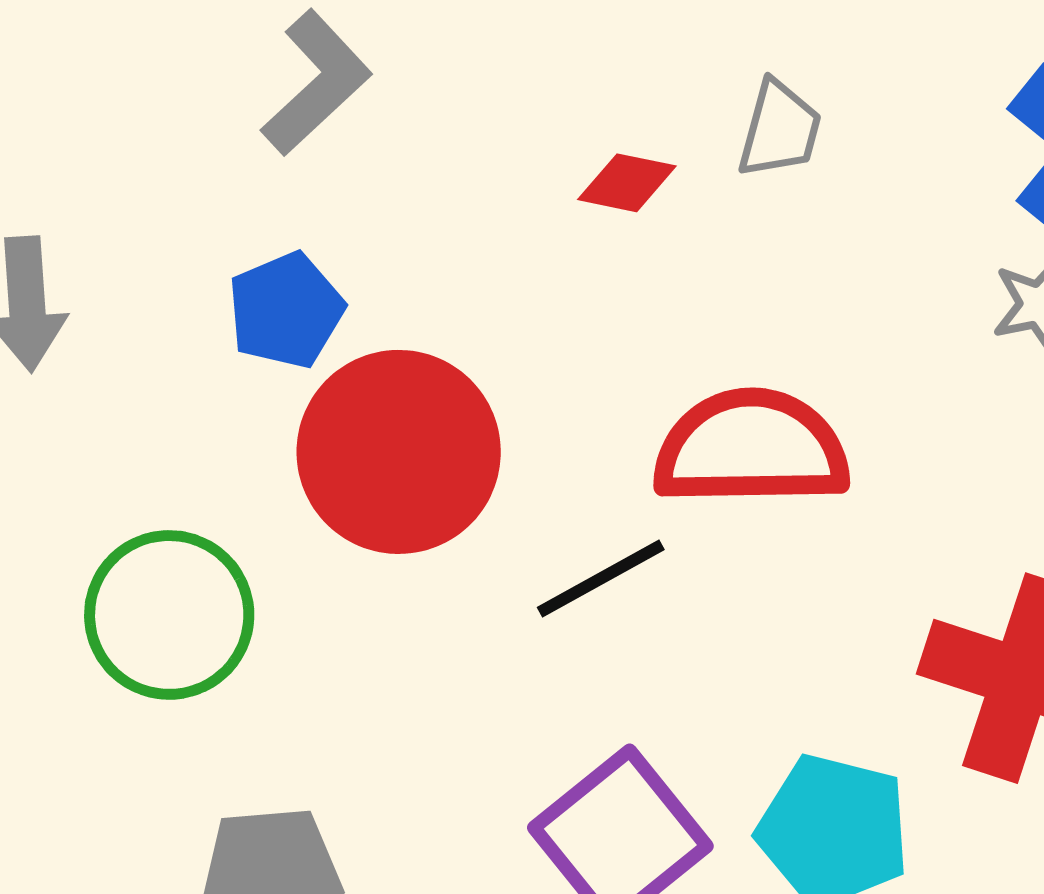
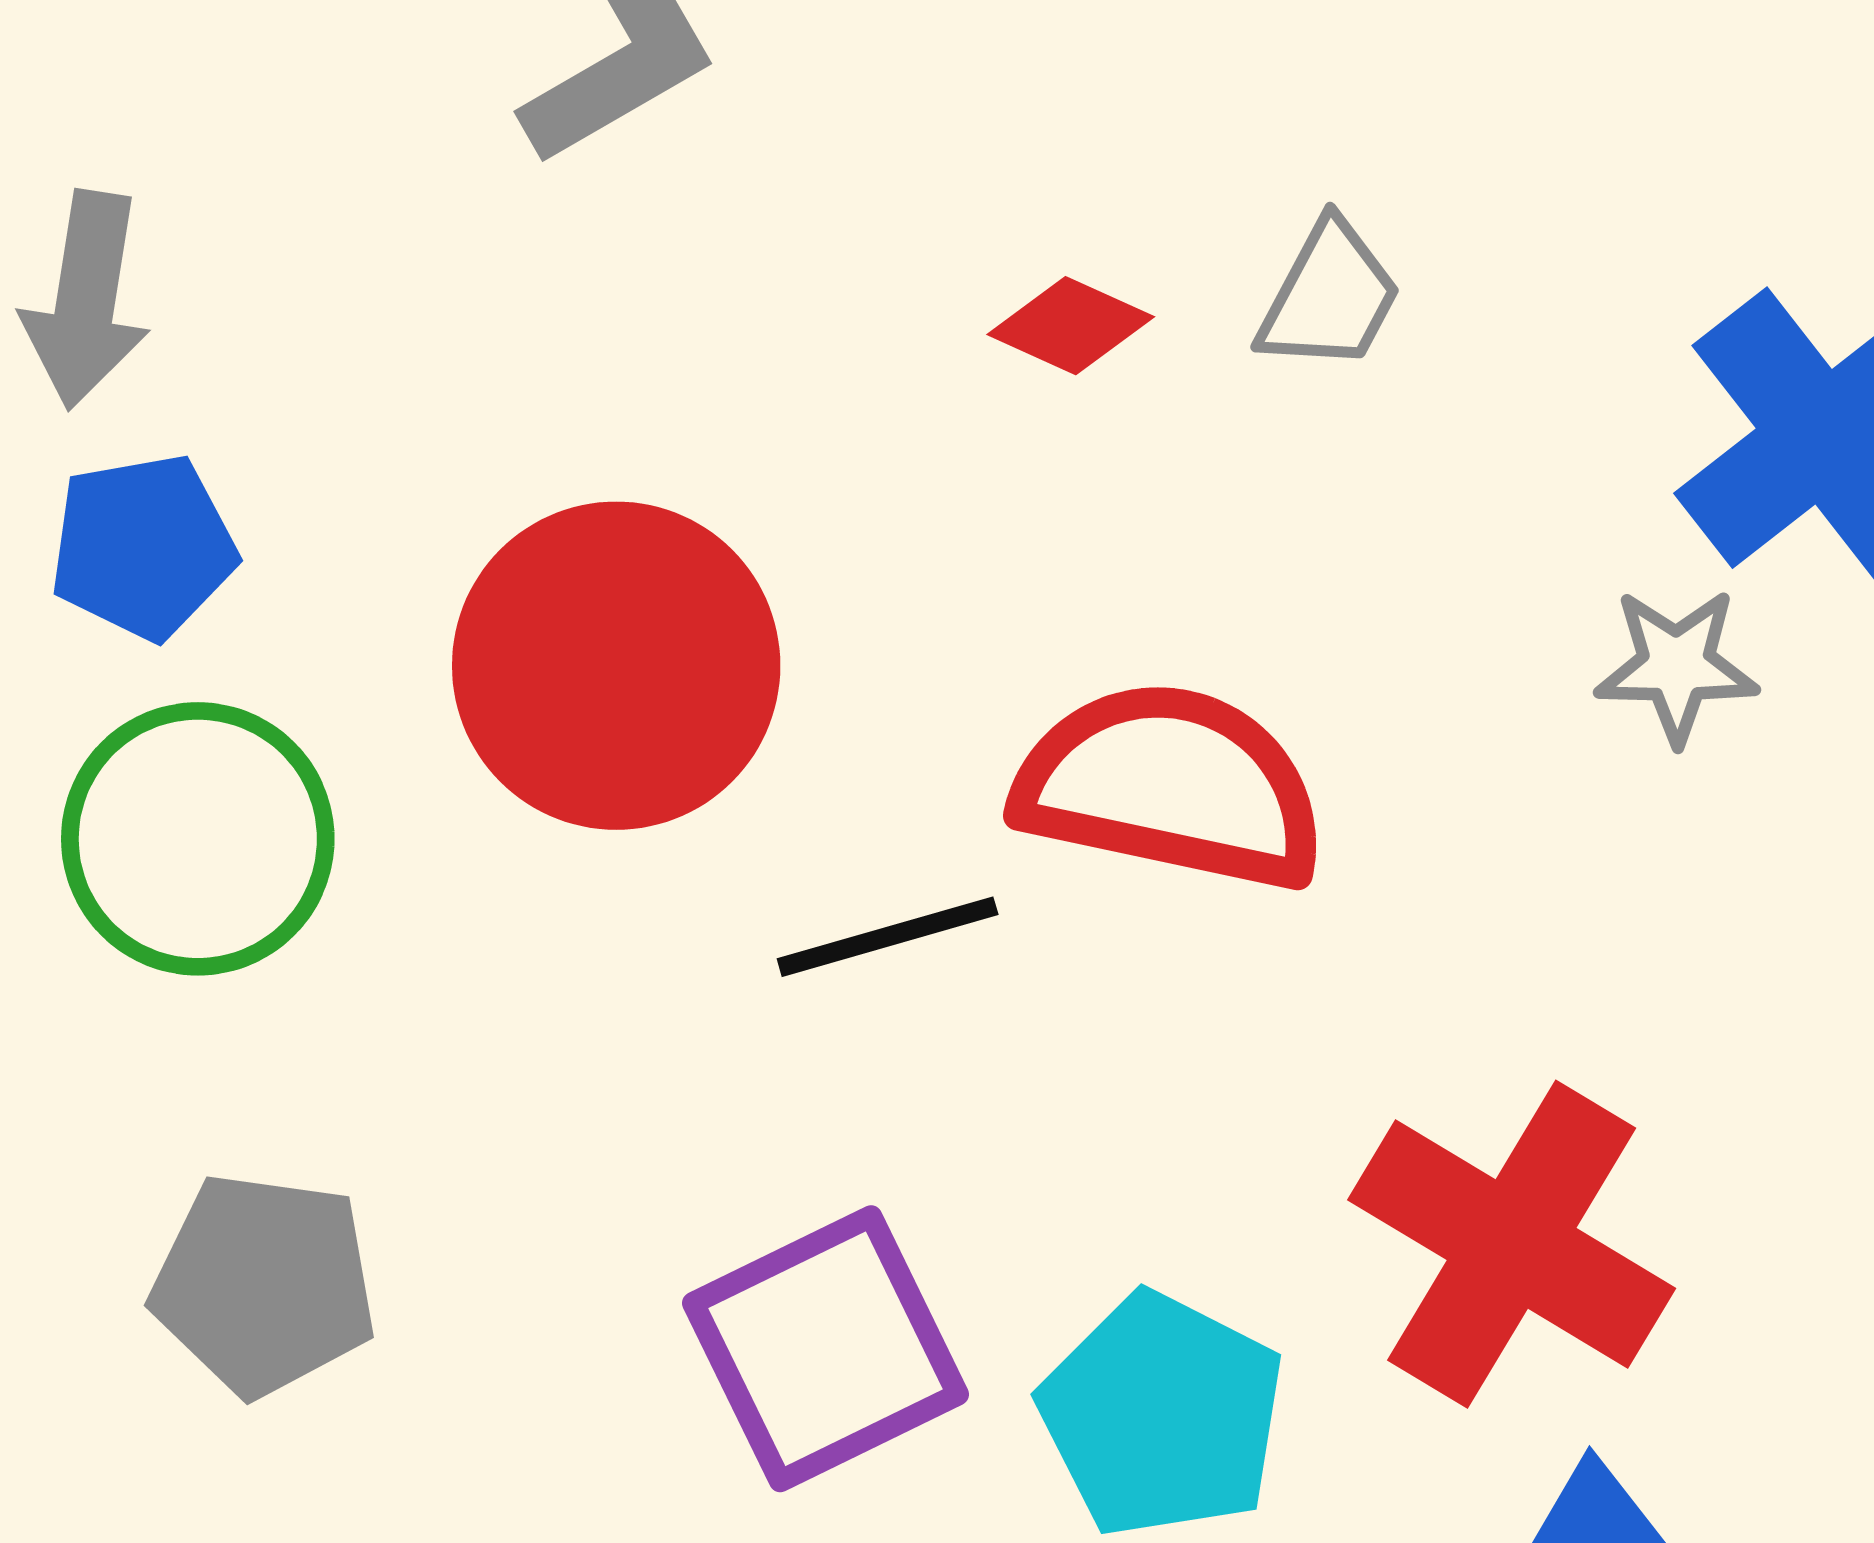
blue pentagon: (286, 310) -> (143, 547), moved

